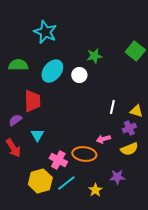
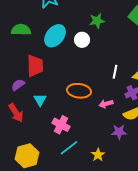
orange ellipse: (84, 154) -> (79, 91), moved
purple star: (117, 177) -> (119, 132), moved
yellow hexagon: (40, 181) -> (27, 156), moved

